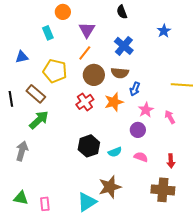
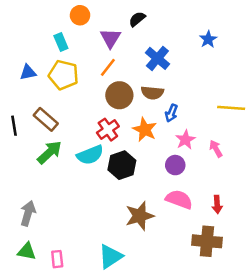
black semicircle: (122, 12) -> (137, 19), moved, turned 72
yellow pentagon: (55, 71) -> (63, 75), moved
orange star: (114, 102) -> (145, 130), turned -30
black hexagon: (89, 146) -> (122, 165), moved
gray arrow: (22, 151) -> (28, 213), moved
cyan semicircle: (115, 152) -> (90, 155), moved, size x1.5
pink semicircle: (141, 157) -> (179, 199), size x1.5
brown star: (110, 187) -> (140, 216), moved

